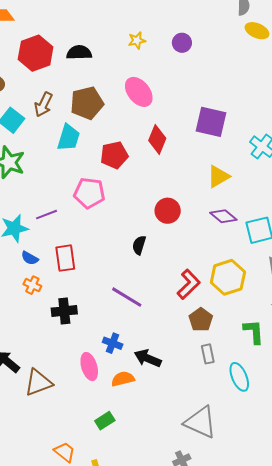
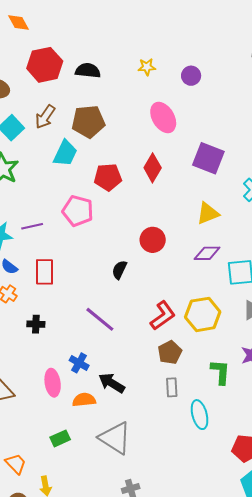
pink ellipse: (139, 92) -> (163, 117), moved
purple diamond: (223, 216) -> (207, 253), turned -48
black cross: (64, 311) -> (36, 324), size x0.7
gray triangle: (200, 422) -> (115, 438), moved

